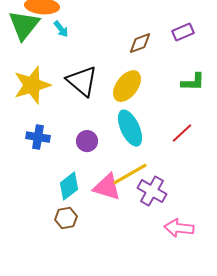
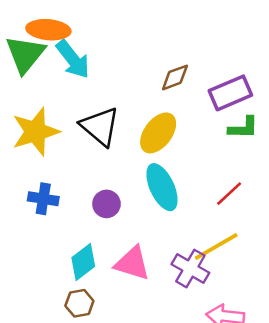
cyan arrow: (61, 29) -> (73, 59), size x1.8
purple rectangle: (183, 32) -> (230, 93), moved, size x1.5
yellow line: (130, 174) -> (216, 246), moved

